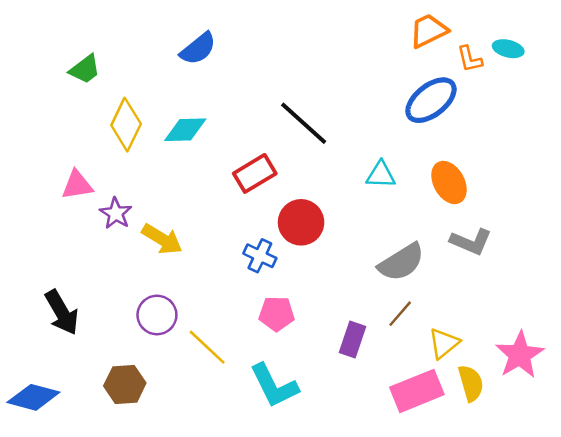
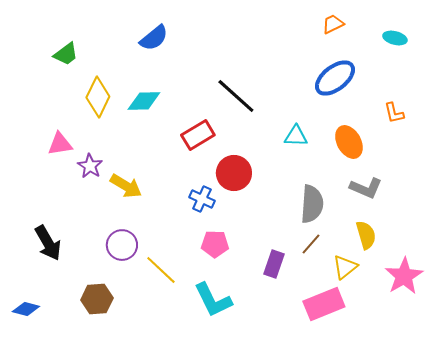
orange trapezoid: (428, 31) -> (333, 24), size x0.7
orange L-shape: (470, 59) -> (394, 113), moved
gray semicircle: (401, 262) -> (312, 204), turned -54
yellow semicircle: (471, 383) -> (366, 235), moved
blue diamond: (33, 397) -> (26, 309), size x0.7

